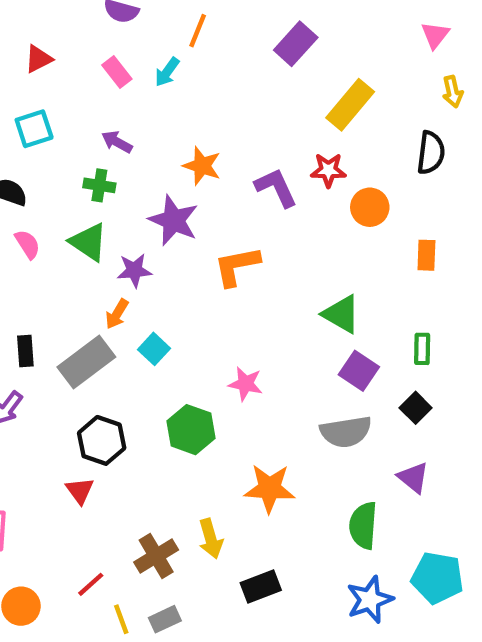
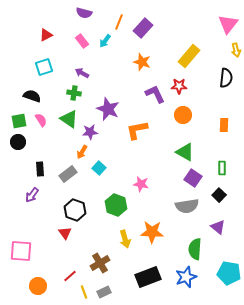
pink triangle: (435, 35) -> (228, 24), size x1.5
purple rectangle: (296, 44) -> (143, 28), moved
orange star: (202, 166) -> (142, 62), moved
orange circle: (370, 207) -> (183, 115), moved
gray rectangle: (86, 362) -> (68, 174), size x0.7
yellow arrow: (211, 539) -> (125, 239), moved
black rectangle: (261, 587) -> (148, 277), size x1.4
blue star: (370, 600) -> (186, 277), moved

